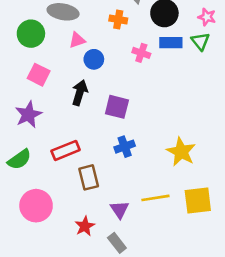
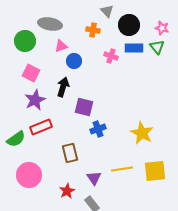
purple square: (117, 107) -> (84, 107), moved
purple star: (28, 115) -> (35, 100), moved
red rectangle: (66, 150) -> (41, 127), moved

